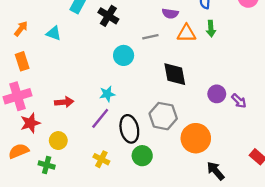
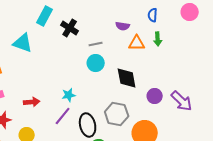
cyan triangle: (54, 33) -> (23, 43), size x1.5
gray line: (150, 37) -> (96, 44), moved
cyan circle: (124, 55) -> (96, 63), moved
purple circle: (217, 94) -> (155, 96), moved
purple arrow: (239, 101) -> (182, 101), size x1.6

